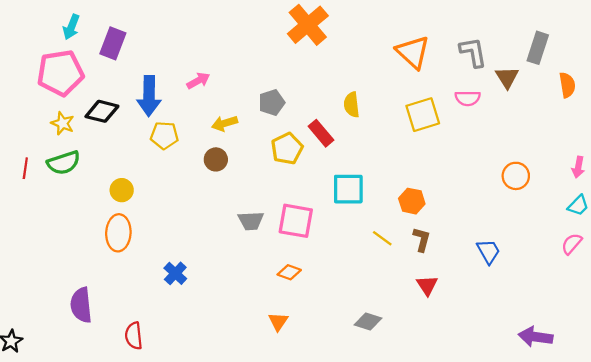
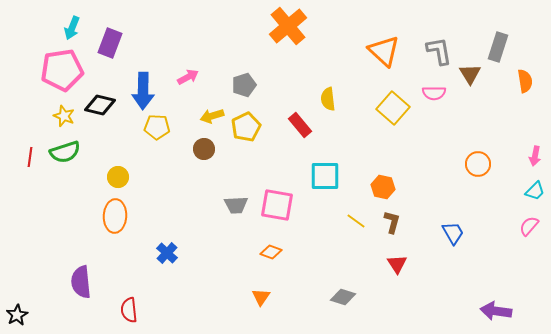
gray pentagon: (272, 103) -> (244, 85), moved
yellow square: (423, 115) -> (393, 108), turned -32
yellow pentagon: (287, 149) -> (246, 127), moved

